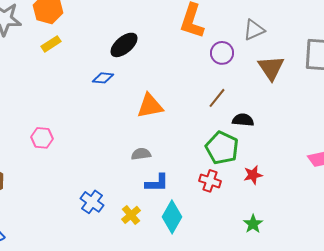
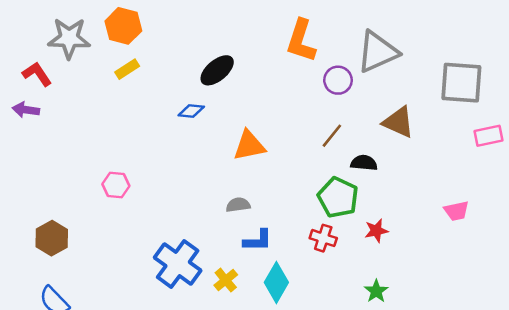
gray triangle: (254, 30) -> (377, 52), size x1.6
brown triangle: (271, 68) -> (398, 122), moved, turned -32
blue cross: (92, 202) -> (178, 264), size x1.6

